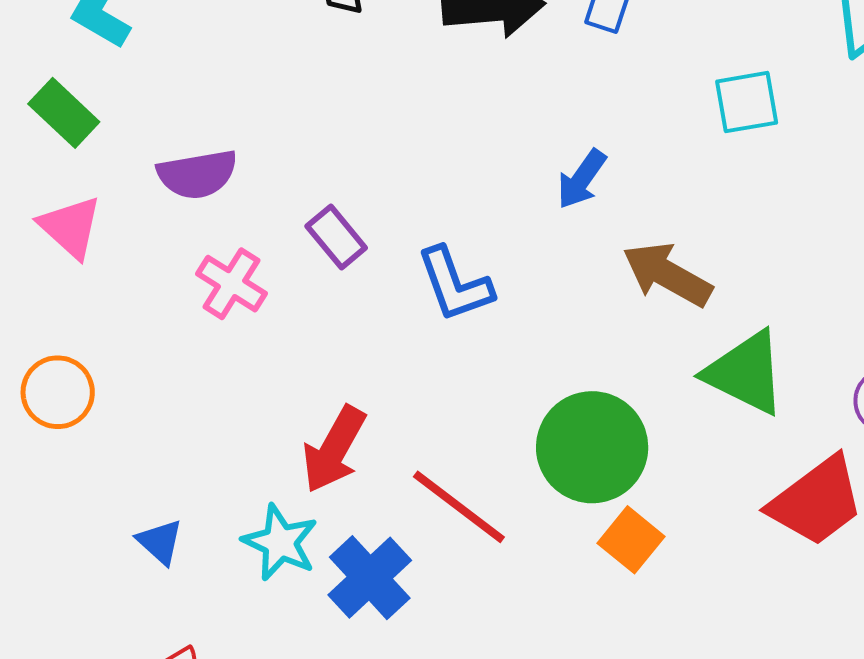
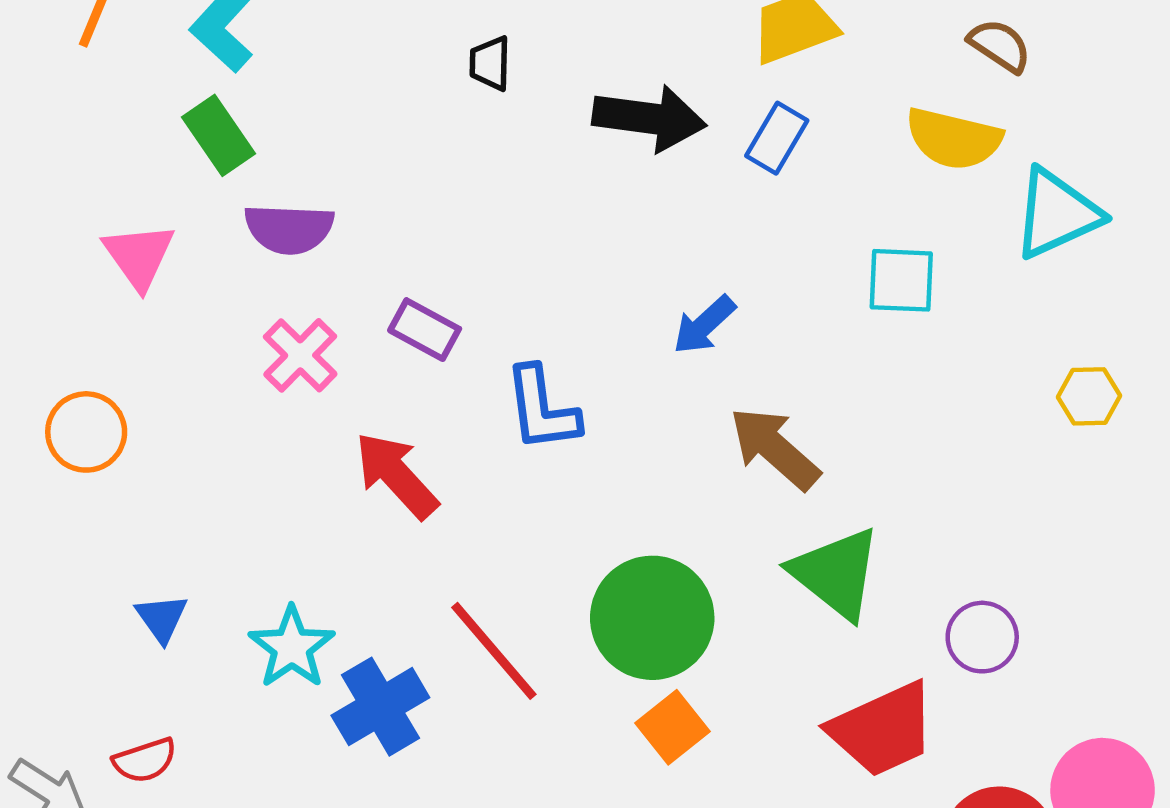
green rectangle: (64, 113) -> (219, 135), moved
purple rectangle: (336, 237) -> (425, 330), turned -34
red arrow: (334, 449) -> (396, 475), moved, turned 96

